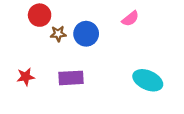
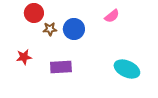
red star: (26, 77) -> (24, 57), moved

